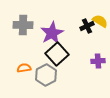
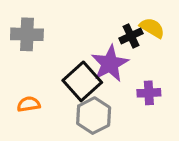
purple star: (52, 33) -> (110, 64), moved
gray hexagon: (46, 75) -> (94, 116), moved

